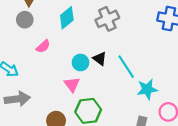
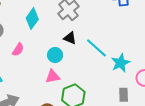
black triangle: (100, 59) -> (70, 38), moved
pink triangle: (72, 84) -> (53, 76), turned -49

